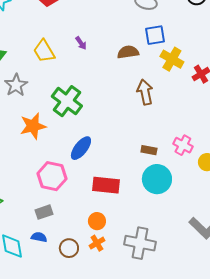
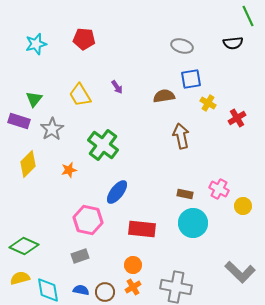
yellow cross: (172, 59) -> (208, 103), size x0.7
orange star: (33, 126) -> (69, 170), size x0.6
blue semicircle: (39, 237) -> (81, 290), moved

